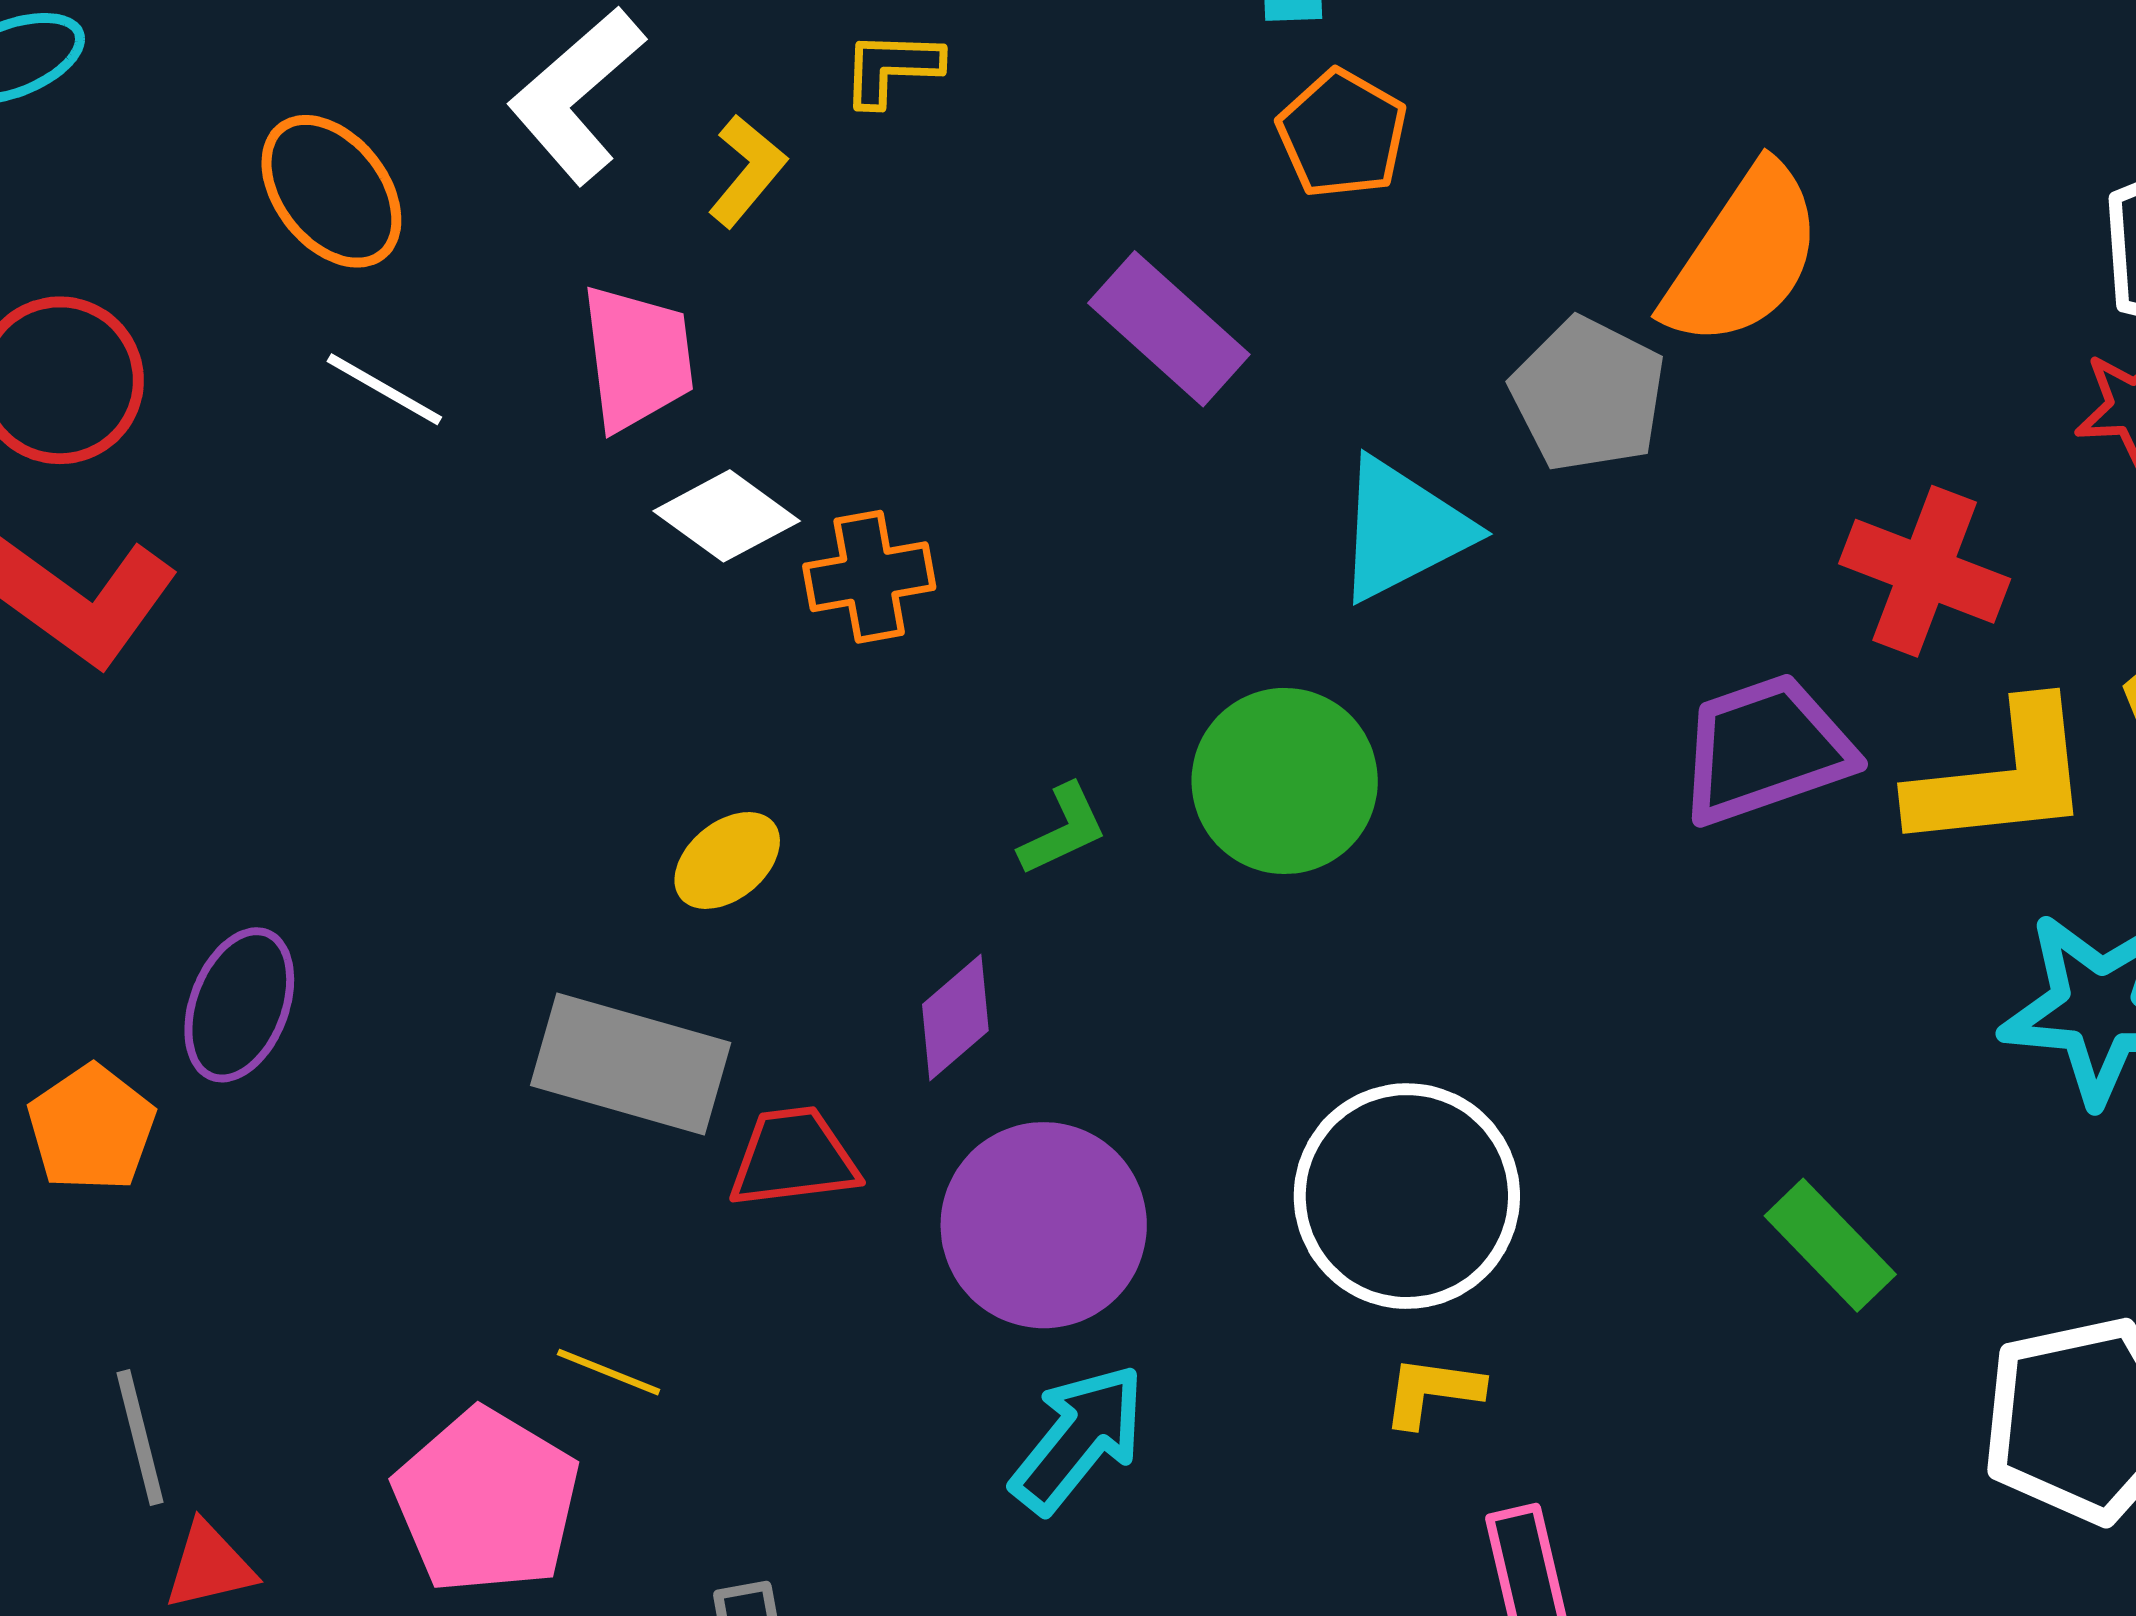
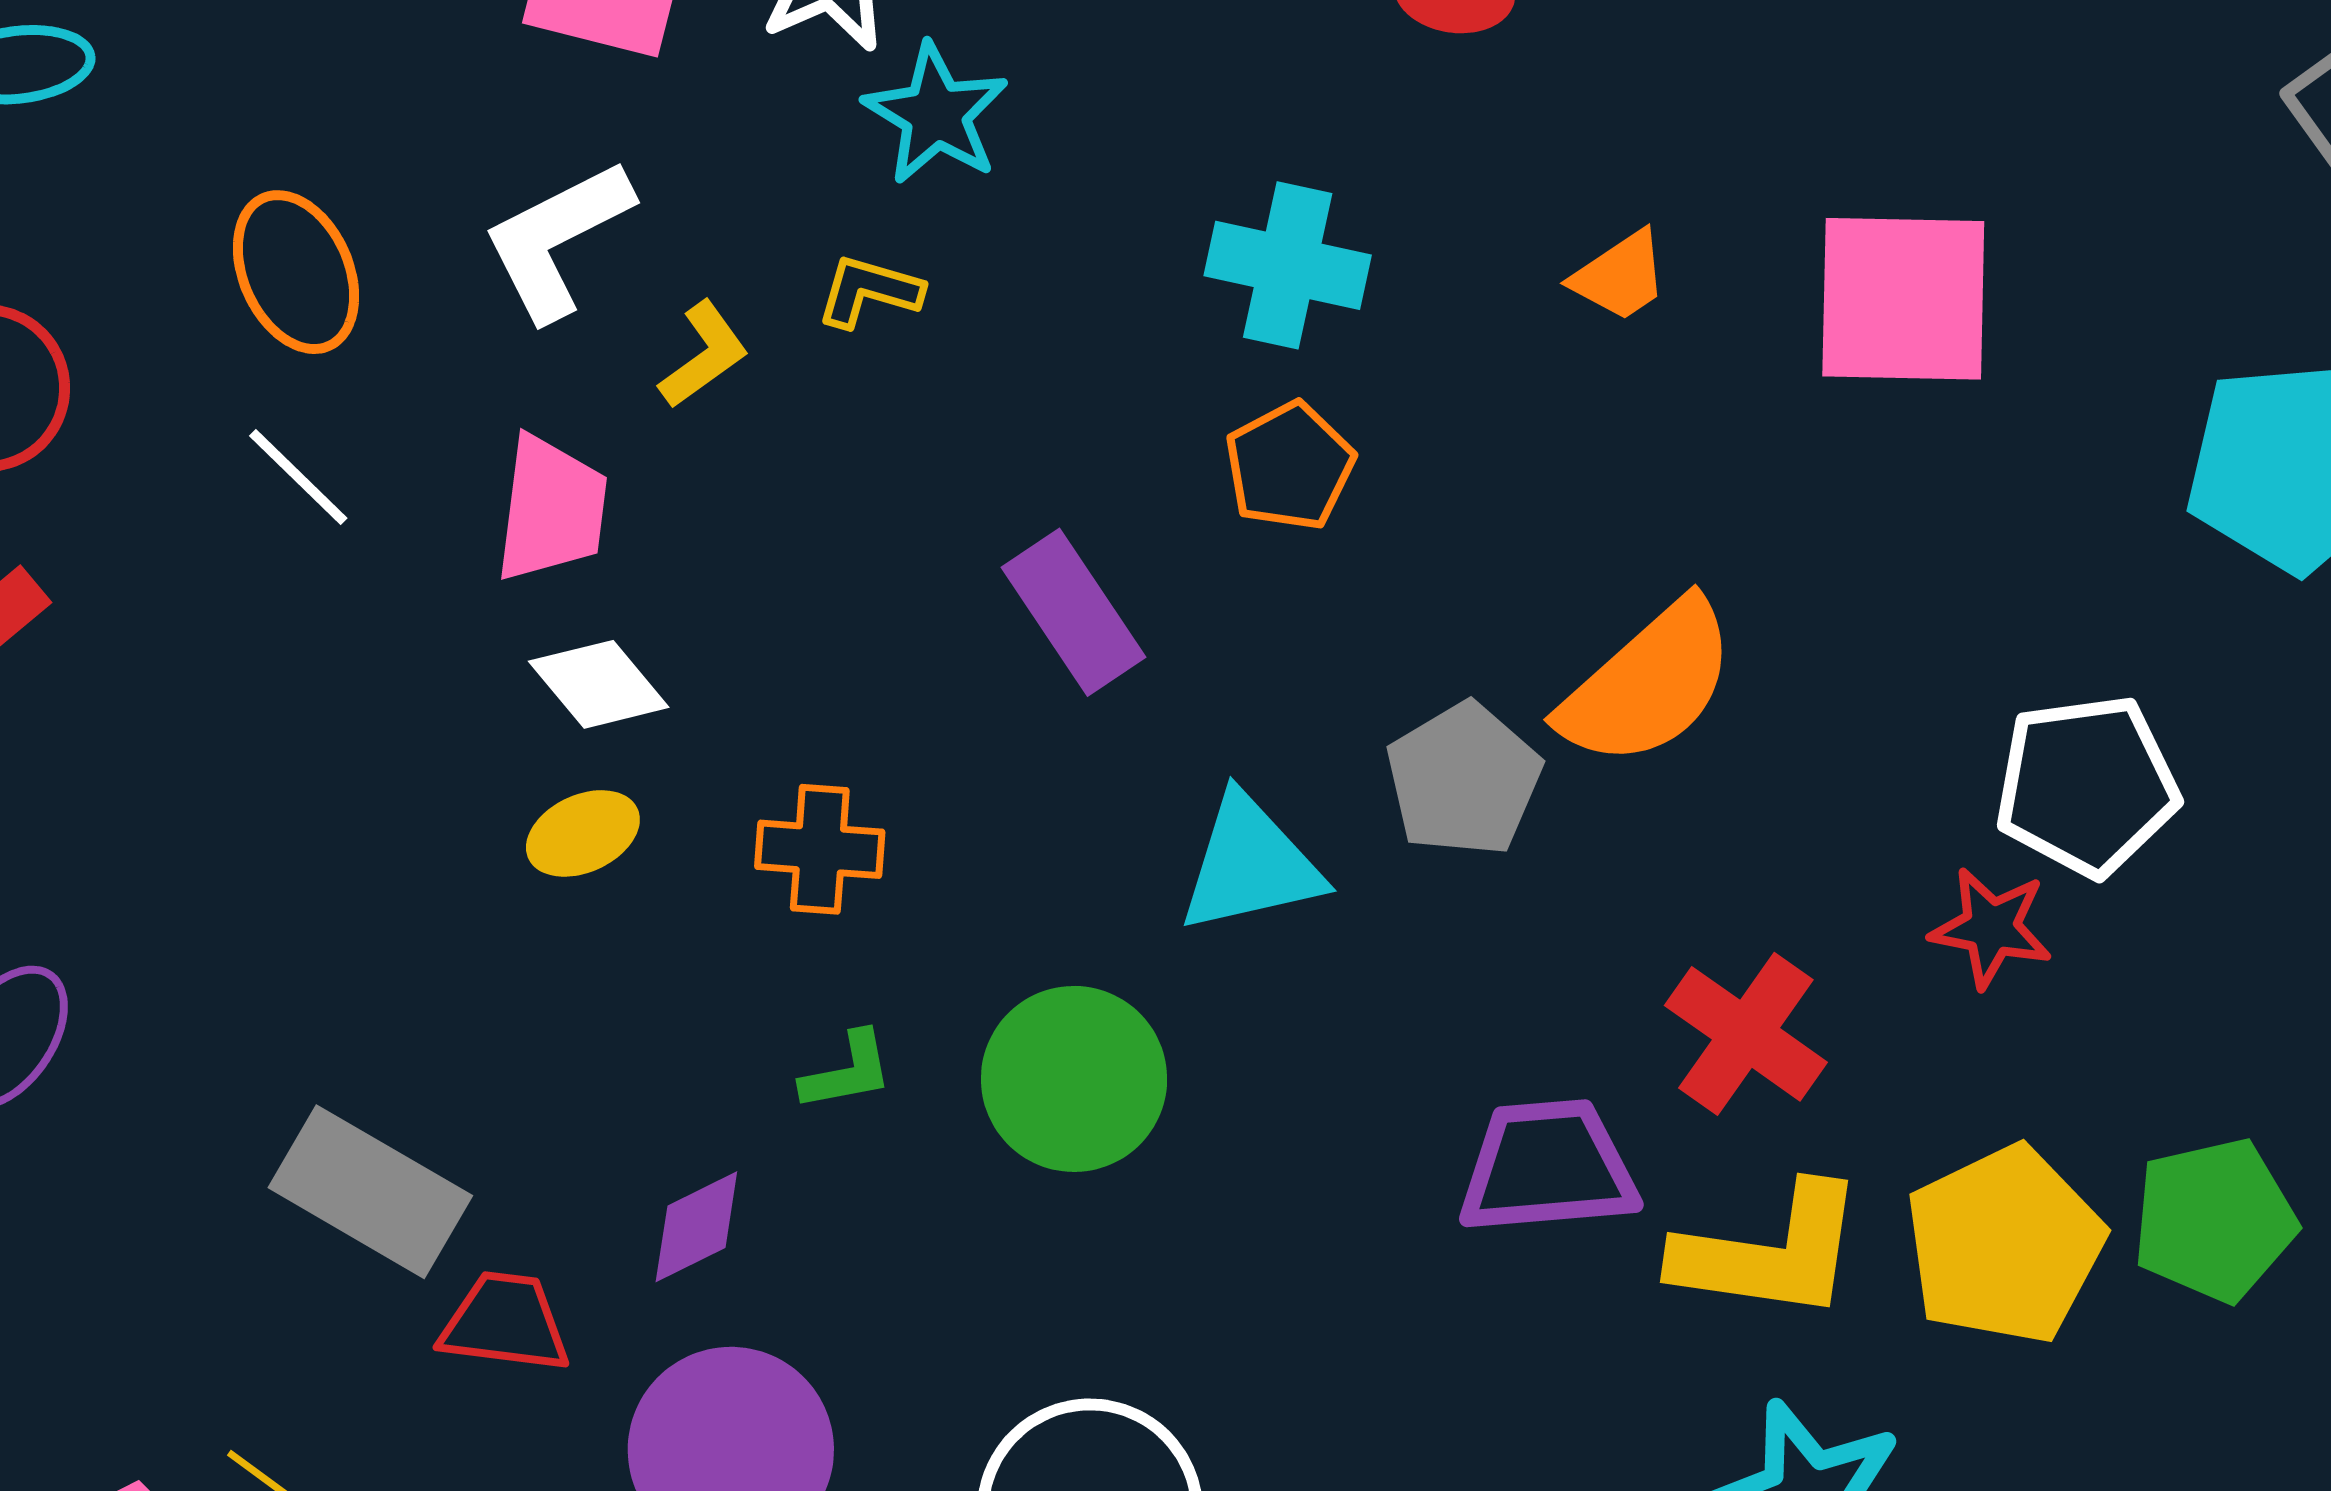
orange cross: (869, 577) -> (820, 849), moved
yellow ellipse: (727, 860) -> (583, 833), moved

